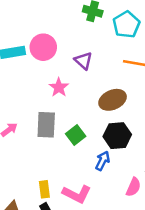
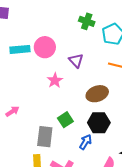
gray rectangle: (46, 125) -> (45, 137), moved

